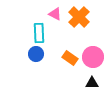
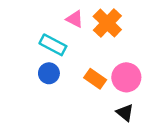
cyan rectangle: (39, 33) -> (53, 45), turned -60
black triangle: (92, 83) -> (125, 113), turned 40

